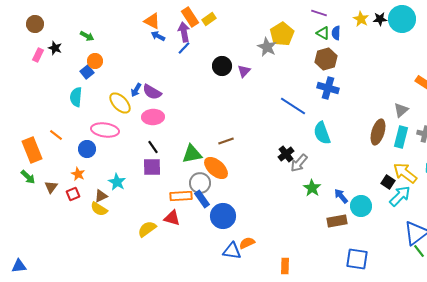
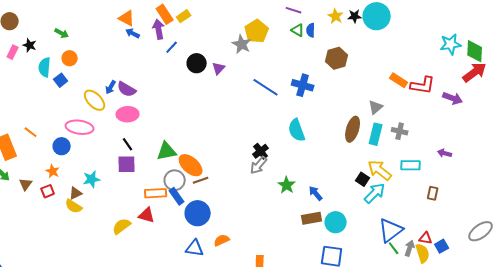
blue line: (184, 48) -> (172, 47), moved
brown hexagon: (326, 59) -> (337, 58), moved
blue square: (87, 72) -> (61, 80), moved
cyan semicircle: (76, 97) -> (45, 67), moved
blue line: (293, 106) -> (266, 87), moved
brown line: (226, 141) -> (201, 180), moved
gray arrow: (299, 163) -> (259, 165), moved
cyan star: (117, 182) -> (92, 179), turned 30
cyan circle: (361, 206) -> (336, 222), moved
blue triangle: (232, 251) -> (195, 248), moved

